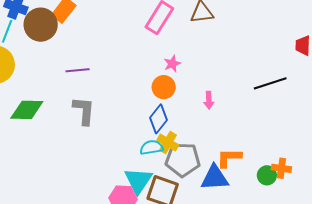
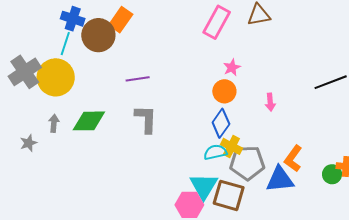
orange L-shape: (229, 158) -> (293, 159), turned -52

